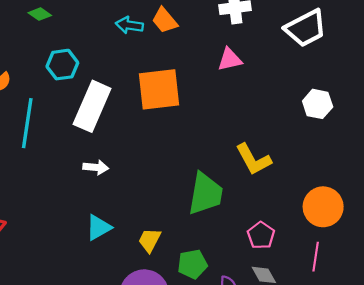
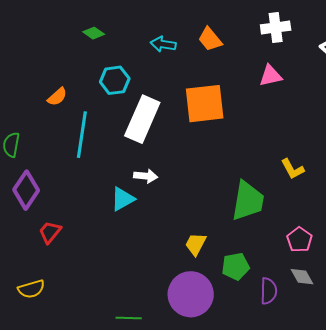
cyan arrow: (129, 25) -> (163, 44), moved
yellow L-shape: (253, 159) -> (293, 169), size x0.7
cyan triangle: (98, 227) -> (123, 199), moved

